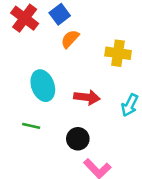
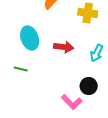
black circle: (78, 139) -> (89, 86), moved

